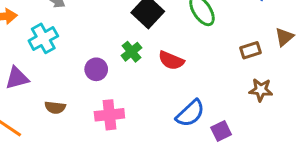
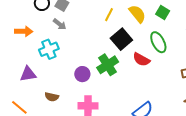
green cross: (131, 52) -> (108, 65), size x1.5
red semicircle: (171, 60) -> (141, 59), moved

